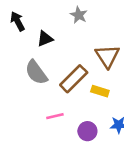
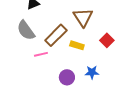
pink line: (55, 116) -> (41, 54), moved

